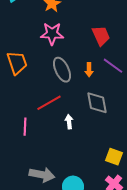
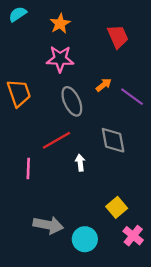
red trapezoid: (101, 36) -> (118, 37), moved
orange arrow: (89, 70) -> (104, 85), moved, turned -128
yellow square: (114, 157) -> (117, 207), moved, turned 30

